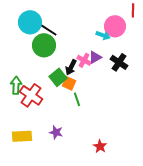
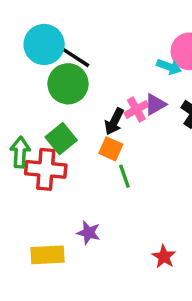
pink cross: (84, 60) -> (136, 109), turned 32
green square: (58, 77) -> (61, 139), moved
red cross: (31, 95) -> (46, 169), turned -30
yellow rectangle: (22, 136) -> (47, 255), moved

